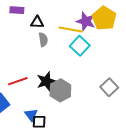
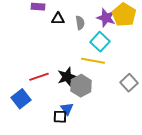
yellow line: (71, 29) -> (93, 61), moved
gray semicircle: (43, 40) -> (80, 23), moved
blue triangle: (31, 115) -> (67, 109), moved

